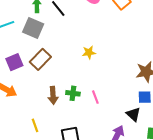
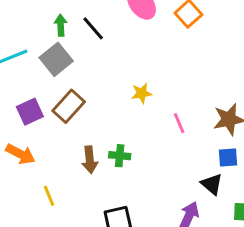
gray square: (33, 28) -> (56, 59), turned 30
pink line: (95, 97) -> (179, 123), moved
yellow line: (35, 125) -> (49, 196), moved

